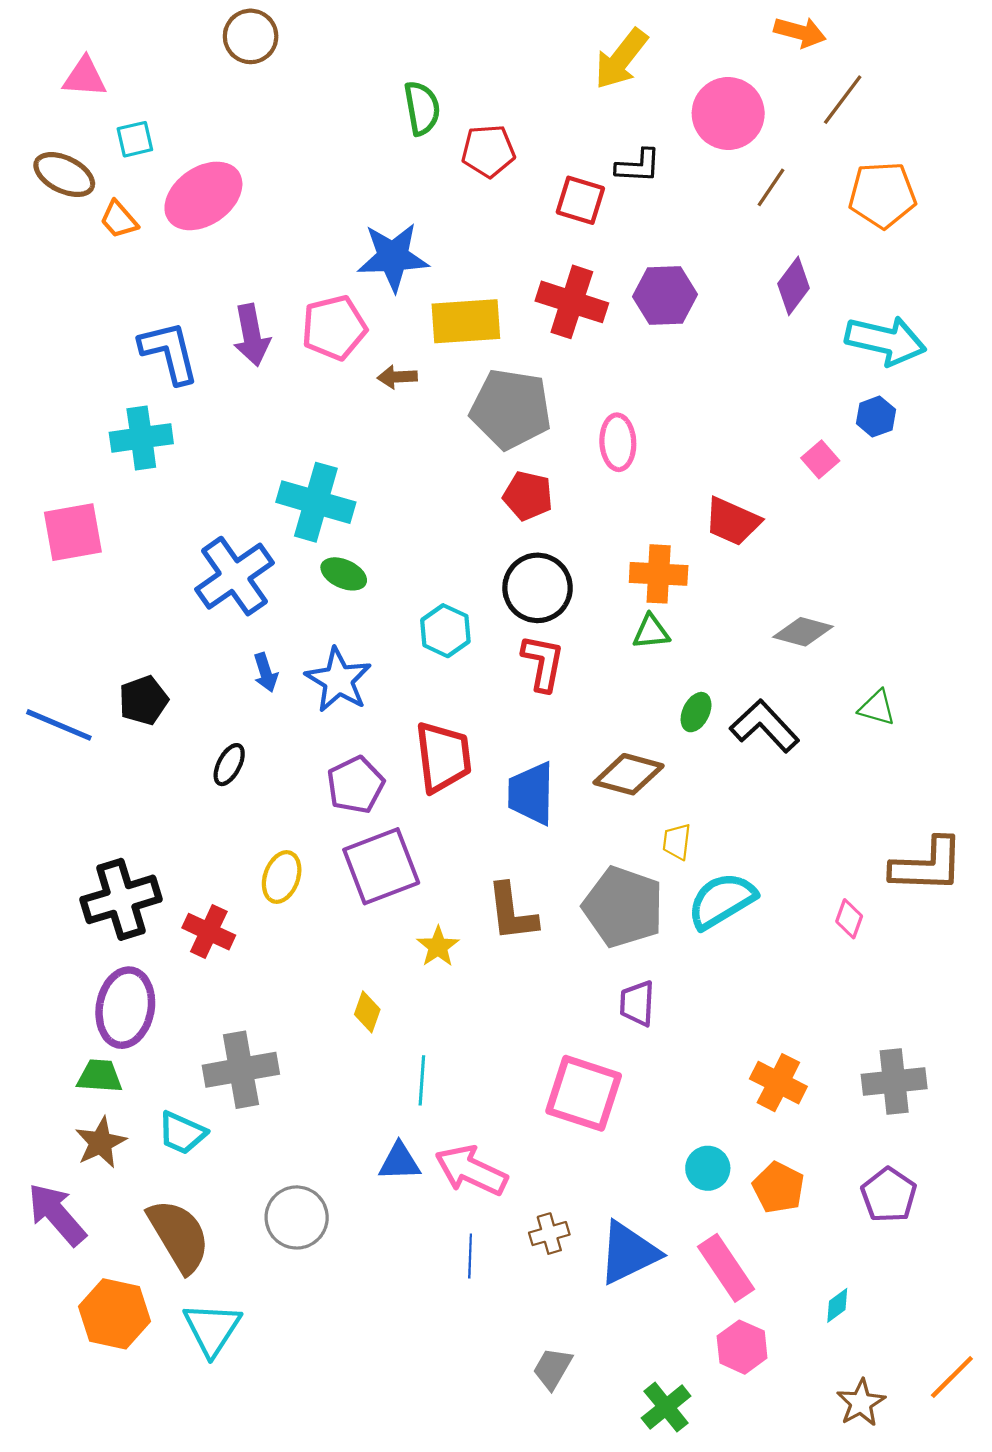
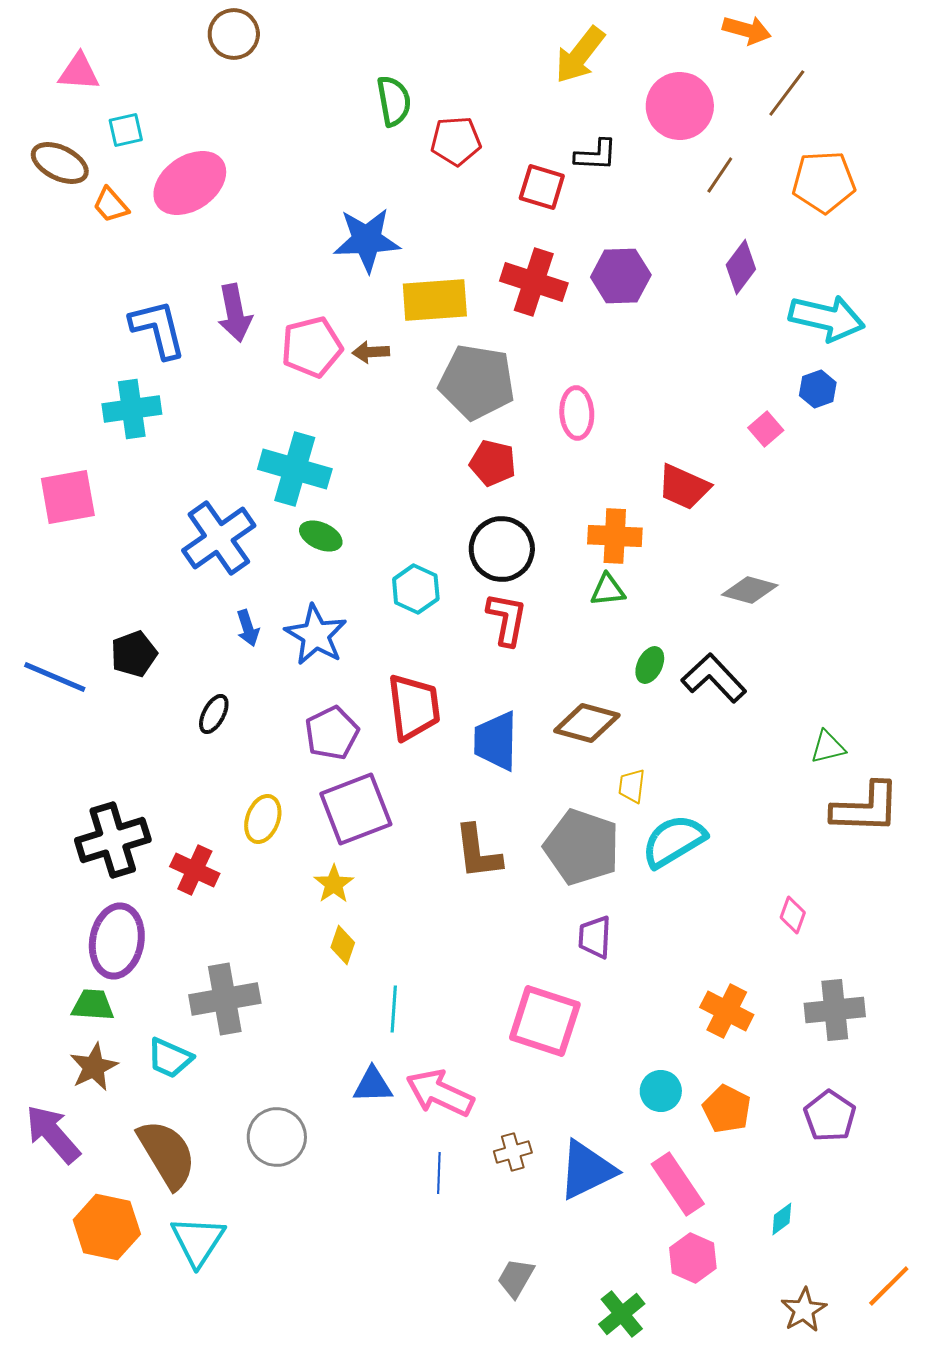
pink pentagon: (334, 328) -> (312, 347), moved
green triangle: (877, 708) -> (828, 747), moved, turned -30
pink diamond: (849, 919) -> (793, 915), moved
yellow star: (438, 947) -> (334, 884), moved

